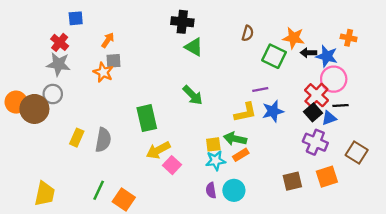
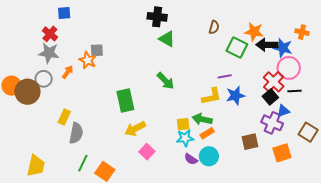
orange arrow: (108, 40) -> (68, 72), moved
black arrow: (308, 53) -> (267, 45), size x1.5
blue triangle: (329, 118) -> (283, 111), moved
gray semicircle: (103, 140) -> (76, 133), moved
pink square: (172, 165) -> (147, 152), moved
brown square: (292, 181) -> (250, 142), moved
purple semicircle: (211, 190) -> (191, 159), moved, turned -48
cyan circle: (234, 190) -> (209, 156), moved

